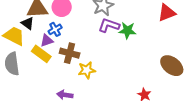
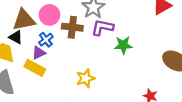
green star: (127, 30) -> (123, 45), moved
brown cross: (70, 53) -> (72, 27), moved

